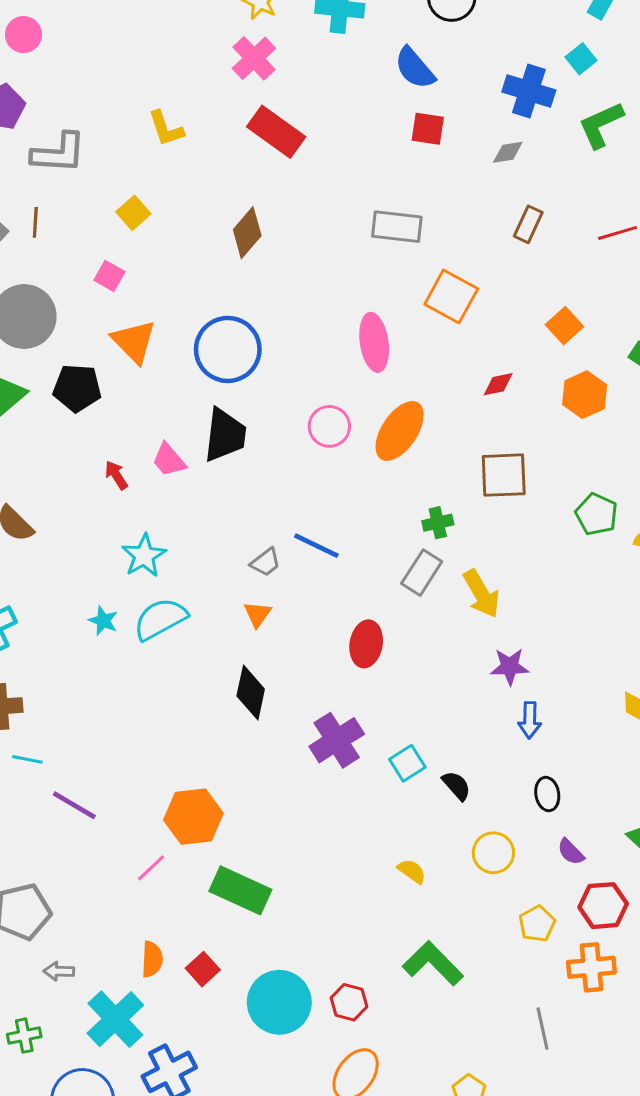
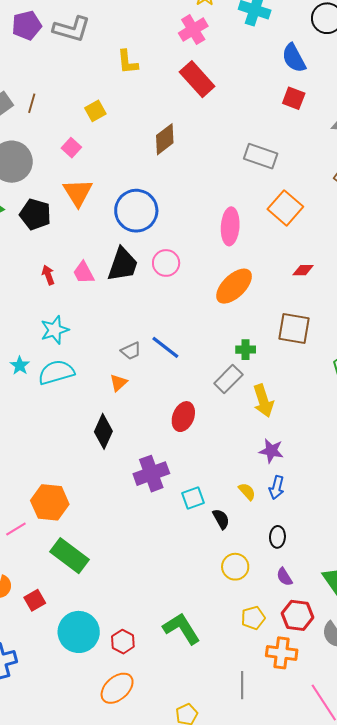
gray L-shape: (58, 153) -> (72, 29), moved
pink circle: (329, 426) -> (166, 263), moved
yellow semicircle: (412, 871) -> (247, 492), moved

